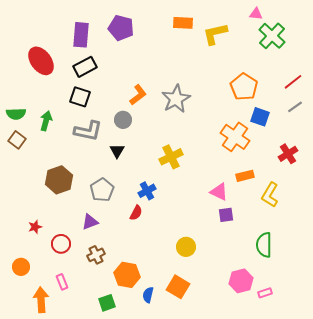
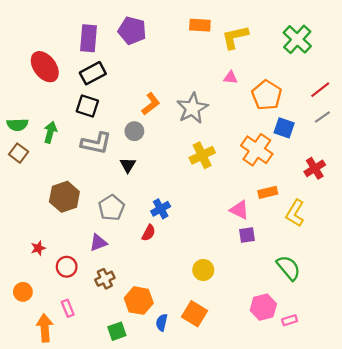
pink triangle: (256, 14) -> (231, 78), moved
yellow cross: (171, 157) -> (202, 155), moved
green semicircle: (264, 245) -> (289, 268), turned 140

